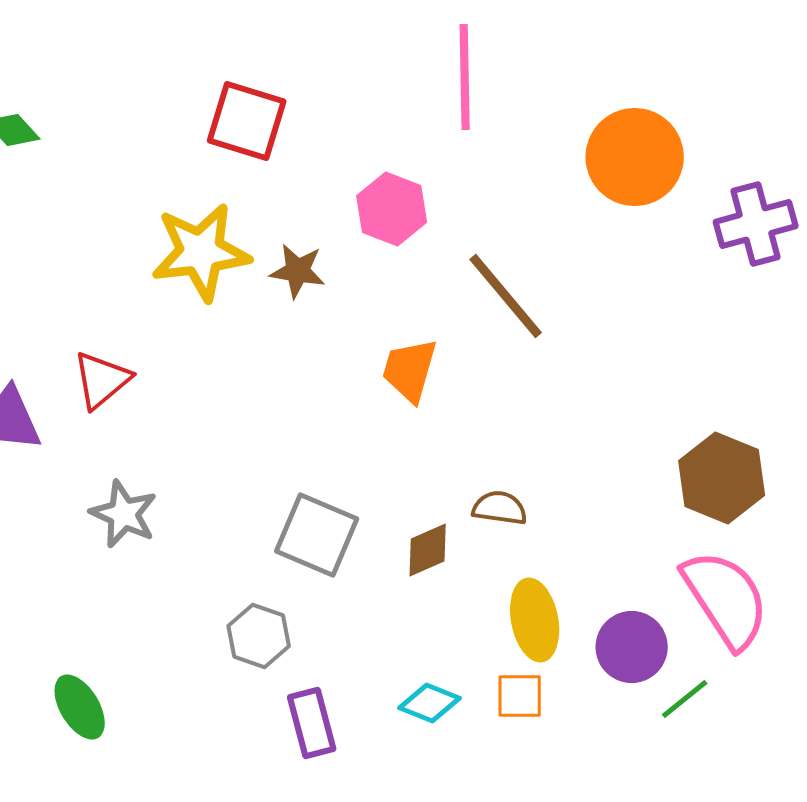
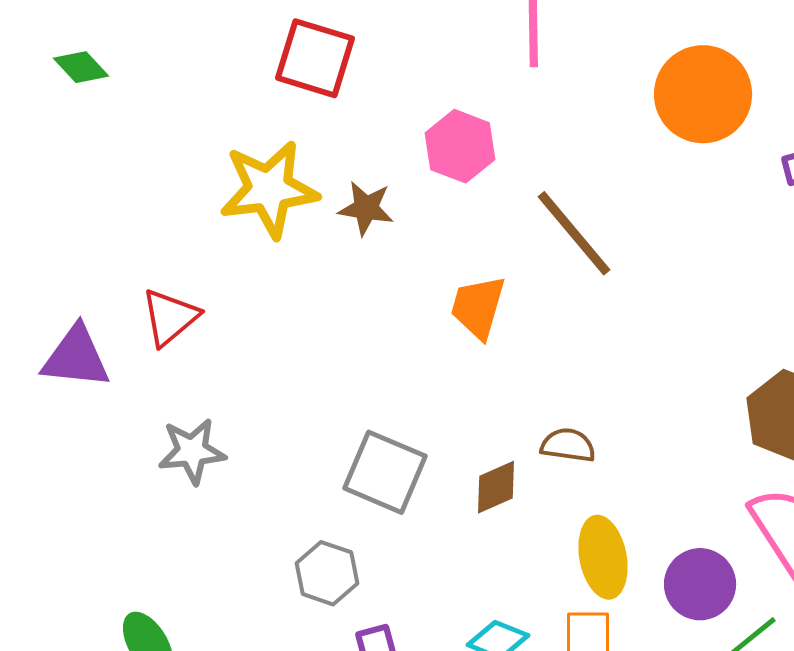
gray star: (124, 514) -> (192, 451), turned -30

